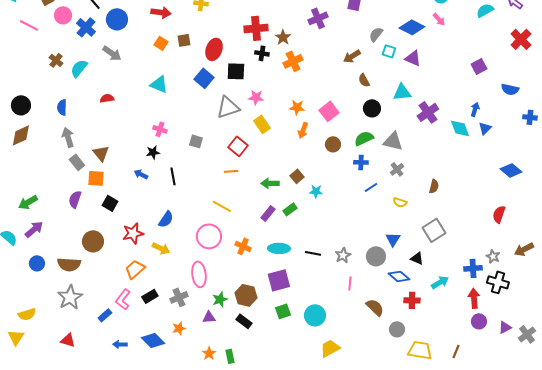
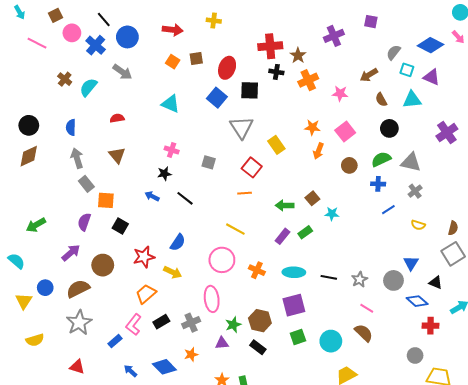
cyan triangle: (402, 92) -> (412, 100), moved
pink star: (256, 97) -> (340, 93), moved
gray triangle: (228, 107) -> (241, 127), turned -45
brown triangle: (101, 153) -> (117, 155), moved
black line: (173, 176) -> (185, 198), turned -42
brown semicircle: (434, 186) -> (453, 228), moved
purple arrow: (34, 229) -> (71, 253), moved
brown semicircle: (69, 264) -> (78, 289), turned 150
pink line: (350, 283) -> (367, 308), turned -64
brown semicircle: (375, 307) -> (364, 333), moved
yellow triangle: (16, 337) -> (24, 301), moved
blue arrow: (120, 344) -> (130, 371), turned 40

